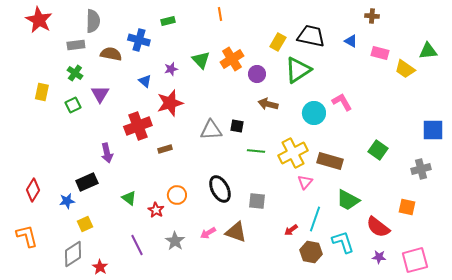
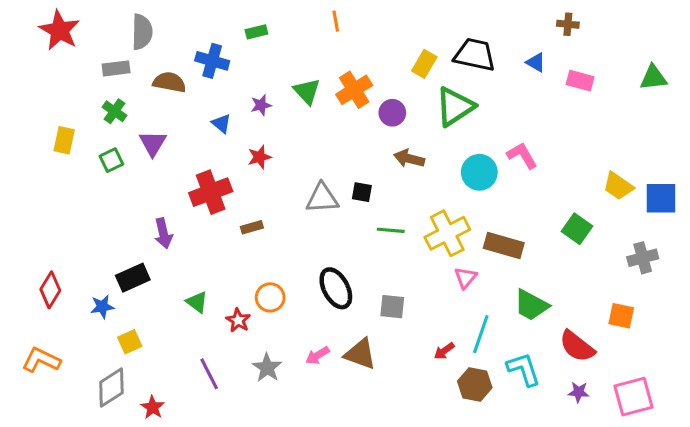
yellow trapezoid: (405, 69) -> (618, 186), moved
red star: (170, 103) -> (260, 157), size x0.6
orange L-shape: (27, 236) -> (41, 360), turned -50

